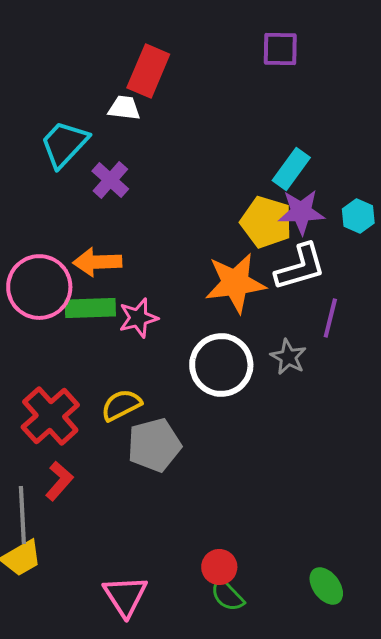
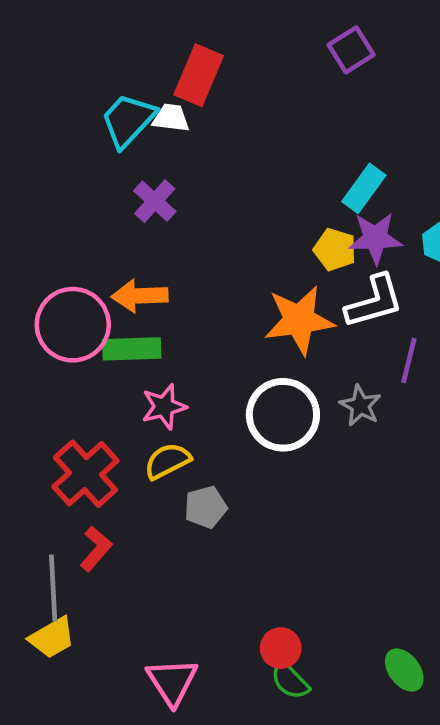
purple square: (280, 49) -> (351, 50), turned -33
cyan trapezoid: (64, 144) -> (128, 120), moved
yellow pentagon: (266, 222) -> (335, 250), size x0.7
pink star: (138, 318) -> (164, 407), moved
gray pentagon: (154, 445) -> (206, 507), size x0.7

